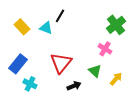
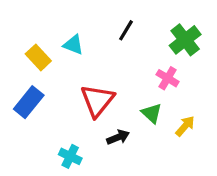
black line: (60, 16) -> (126, 30), moved
yellow rectangle: (22, 27) -> (38, 57), moved
cyan cross: (30, 84) -> (70, 156), moved

